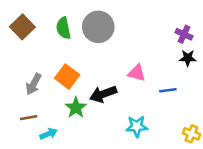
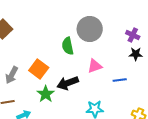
gray circle: (98, 27) -> (90, 29), moved
green semicircle: (63, 28) -> (68, 46), moved
pink triangle: (137, 73) -> (95, 66), turned -35

